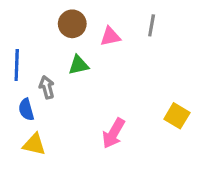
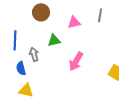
brown circle: (72, 24) -> (41, 12), moved
pink arrow: (113, 133) -> (76, 61), moved

